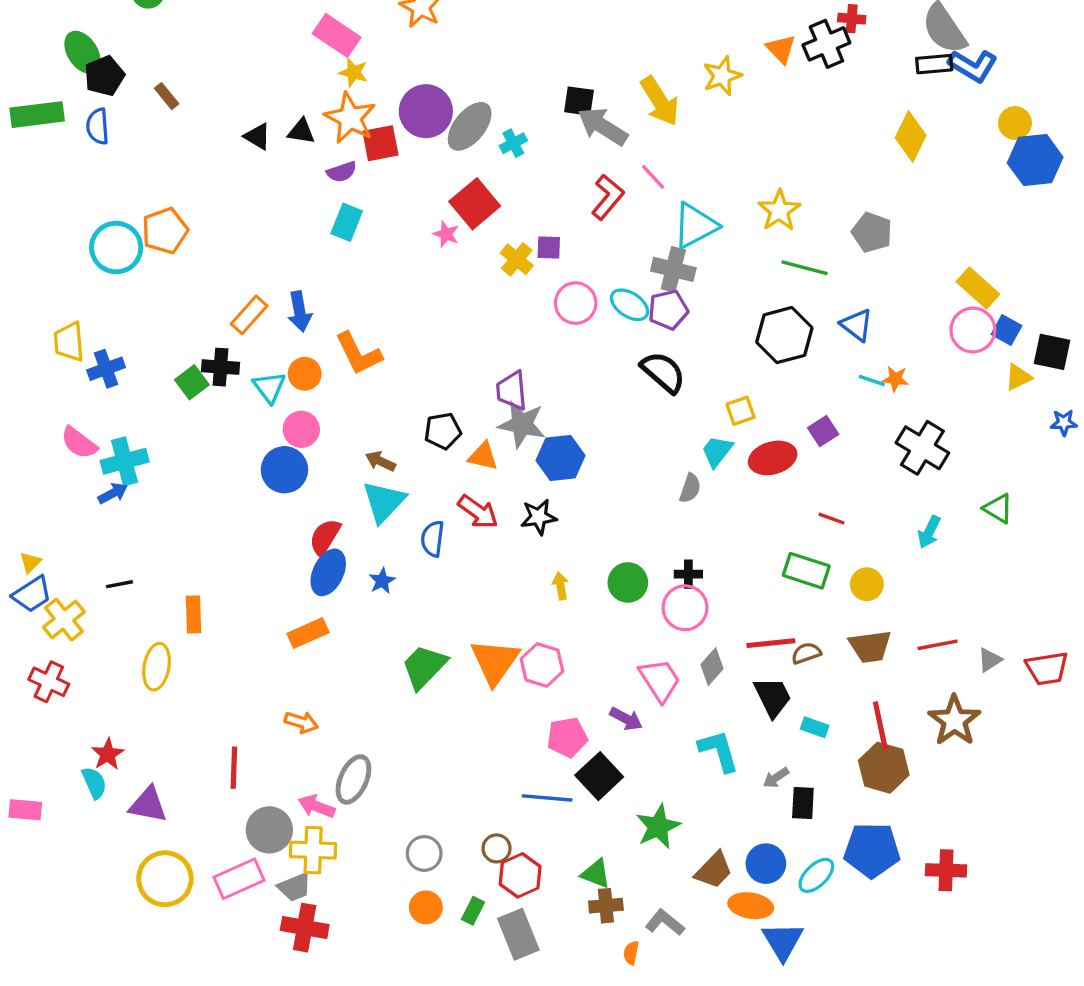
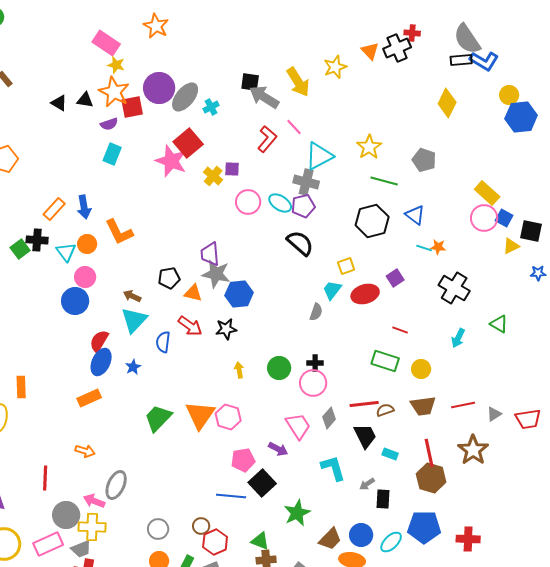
pink star: (446, 234) -> (171, 161), size x2.0

